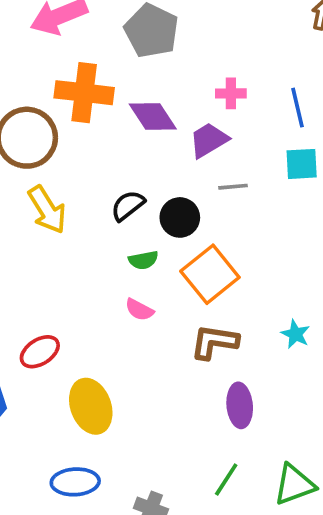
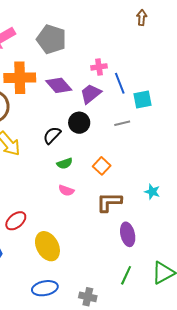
blue line: (297, 108) -> (120, 83), moved
gray line: (233, 187) -> (122, 123), moved
black circle: (180, 217) -> (79, 123), moved
orange square: (210, 274) -> (102, 166), size x0.6

